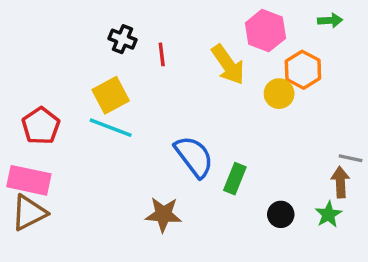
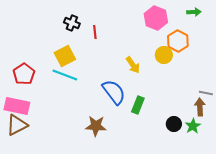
yellow arrow: (228, 65) -> (133, 65), moved, size x0.7
black circle: (281, 214) -> (174, 124), moved

